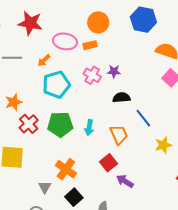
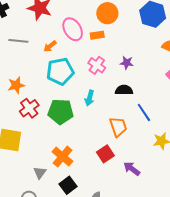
pink ellipse: (65, 41) -> (73, 29), turned 45
purple star: (114, 71) -> (127, 63), moved
cyan arrow: (89, 128) -> (90, 98), moved
purple arrow: (125, 181) -> (132, 169), moved

